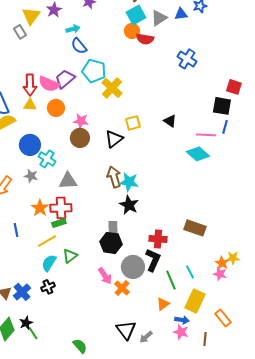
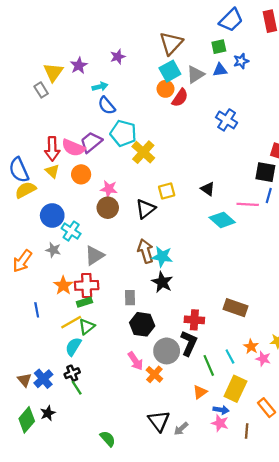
red semicircle: (145, 39) -> (180, 98), turned -66
yellow triangle: (30, 105) -> (52, 171), turned 40
cyan diamond: (198, 154) -> (222, 220), moved
gray triangle: (68, 181) -> (94, 255), turned -30
gray rectangle: (113, 228) -> (130, 298), moved
green triangle: (70, 256) -> (87, 327), moved
orange star: (222, 263) -> (251, 347), moved
green line: (33, 333) -> (77, 388), moved

